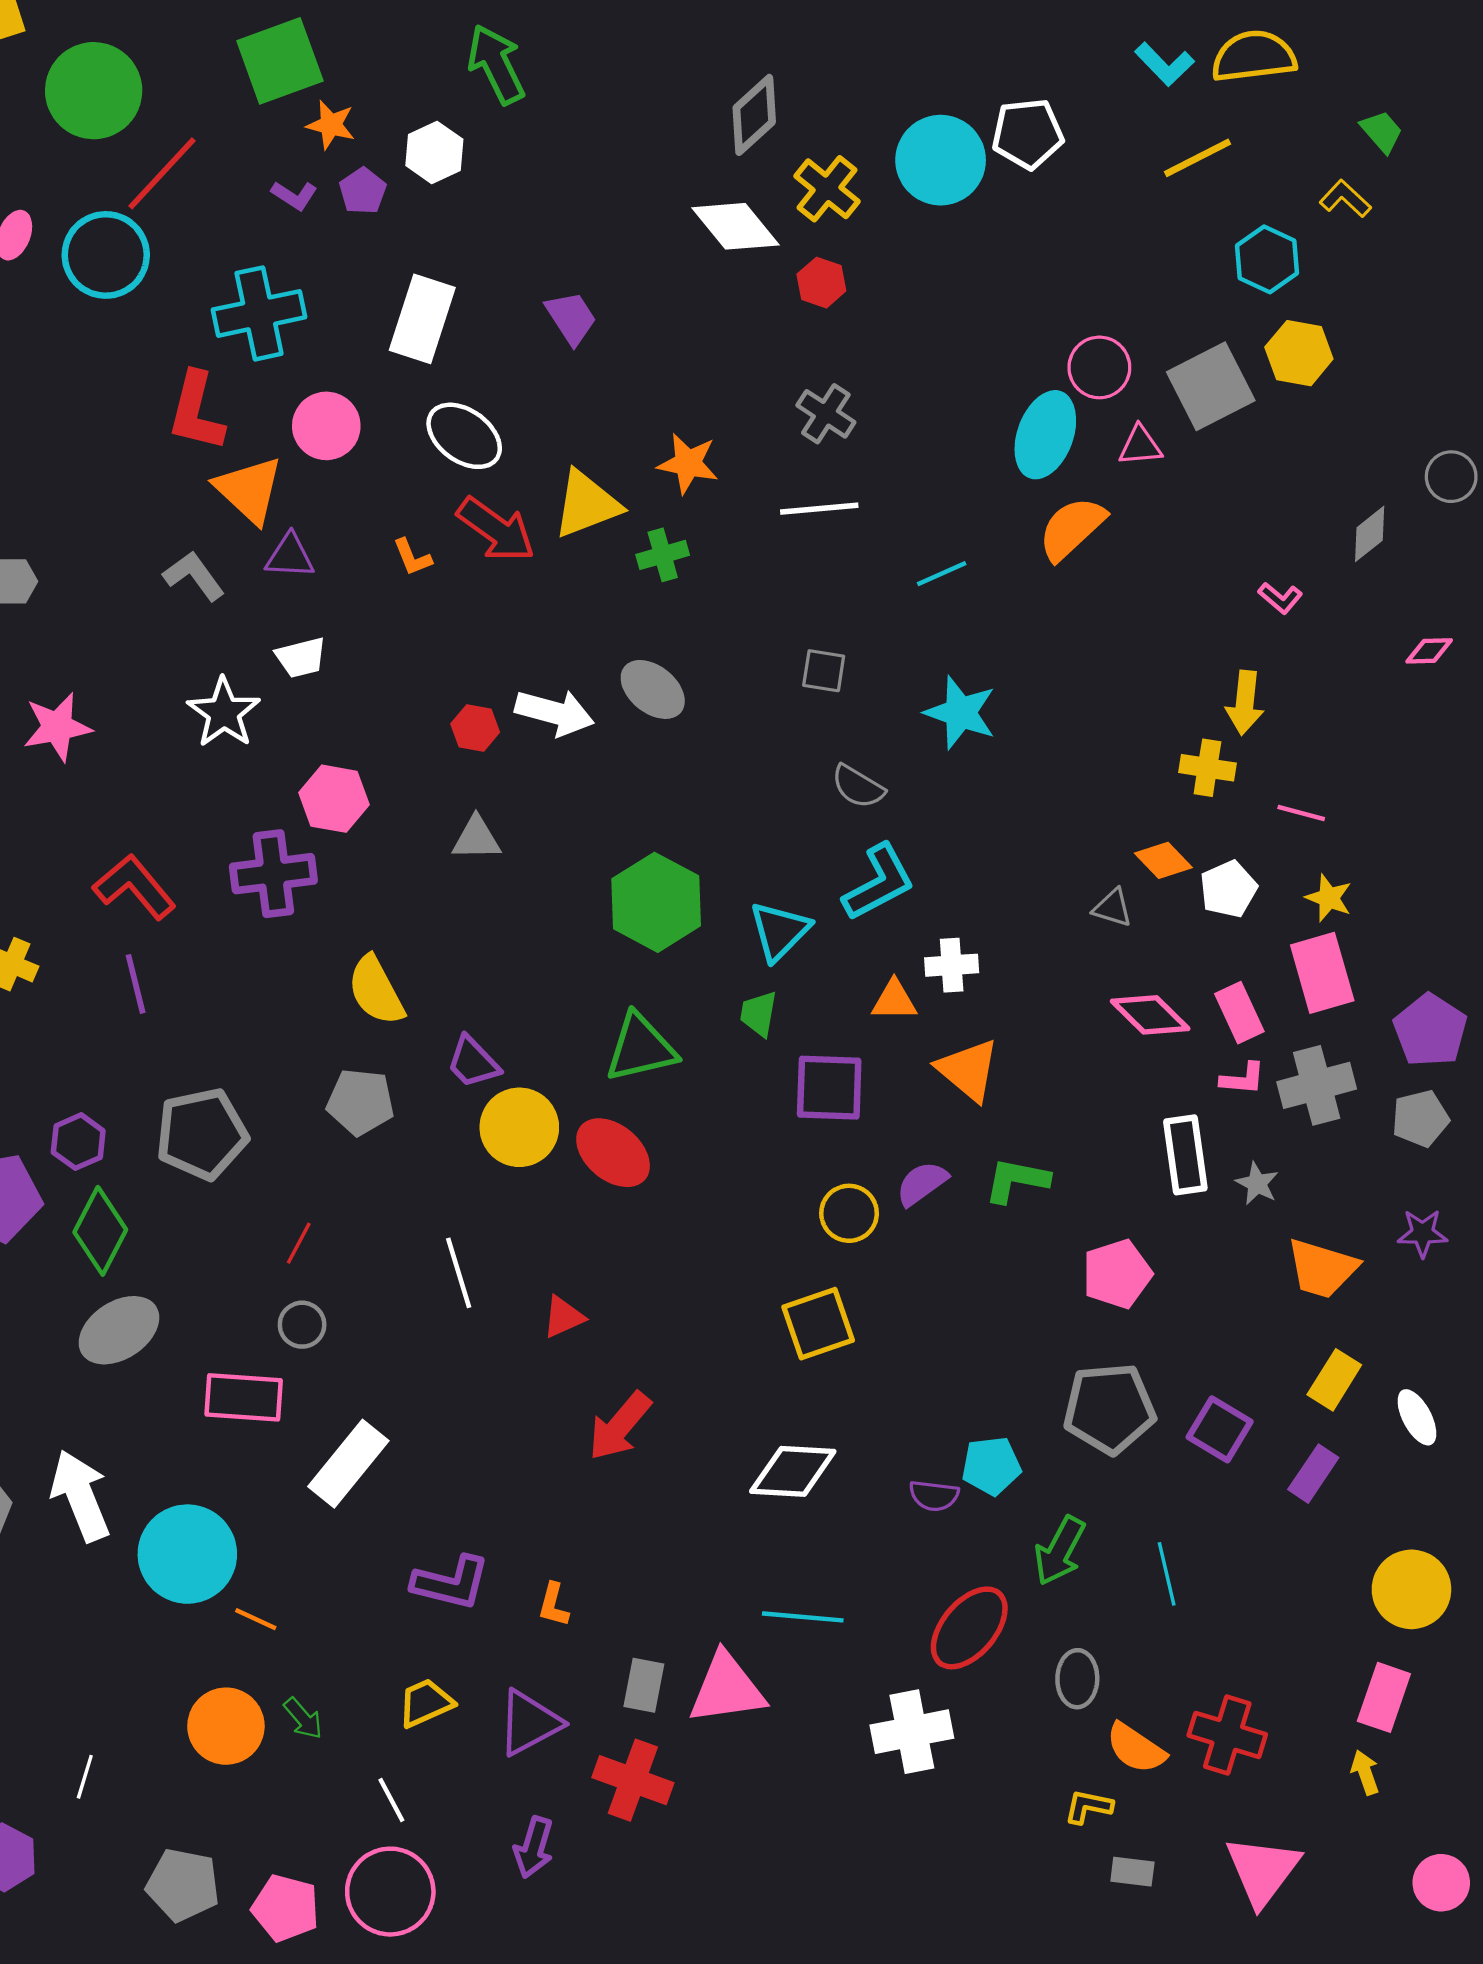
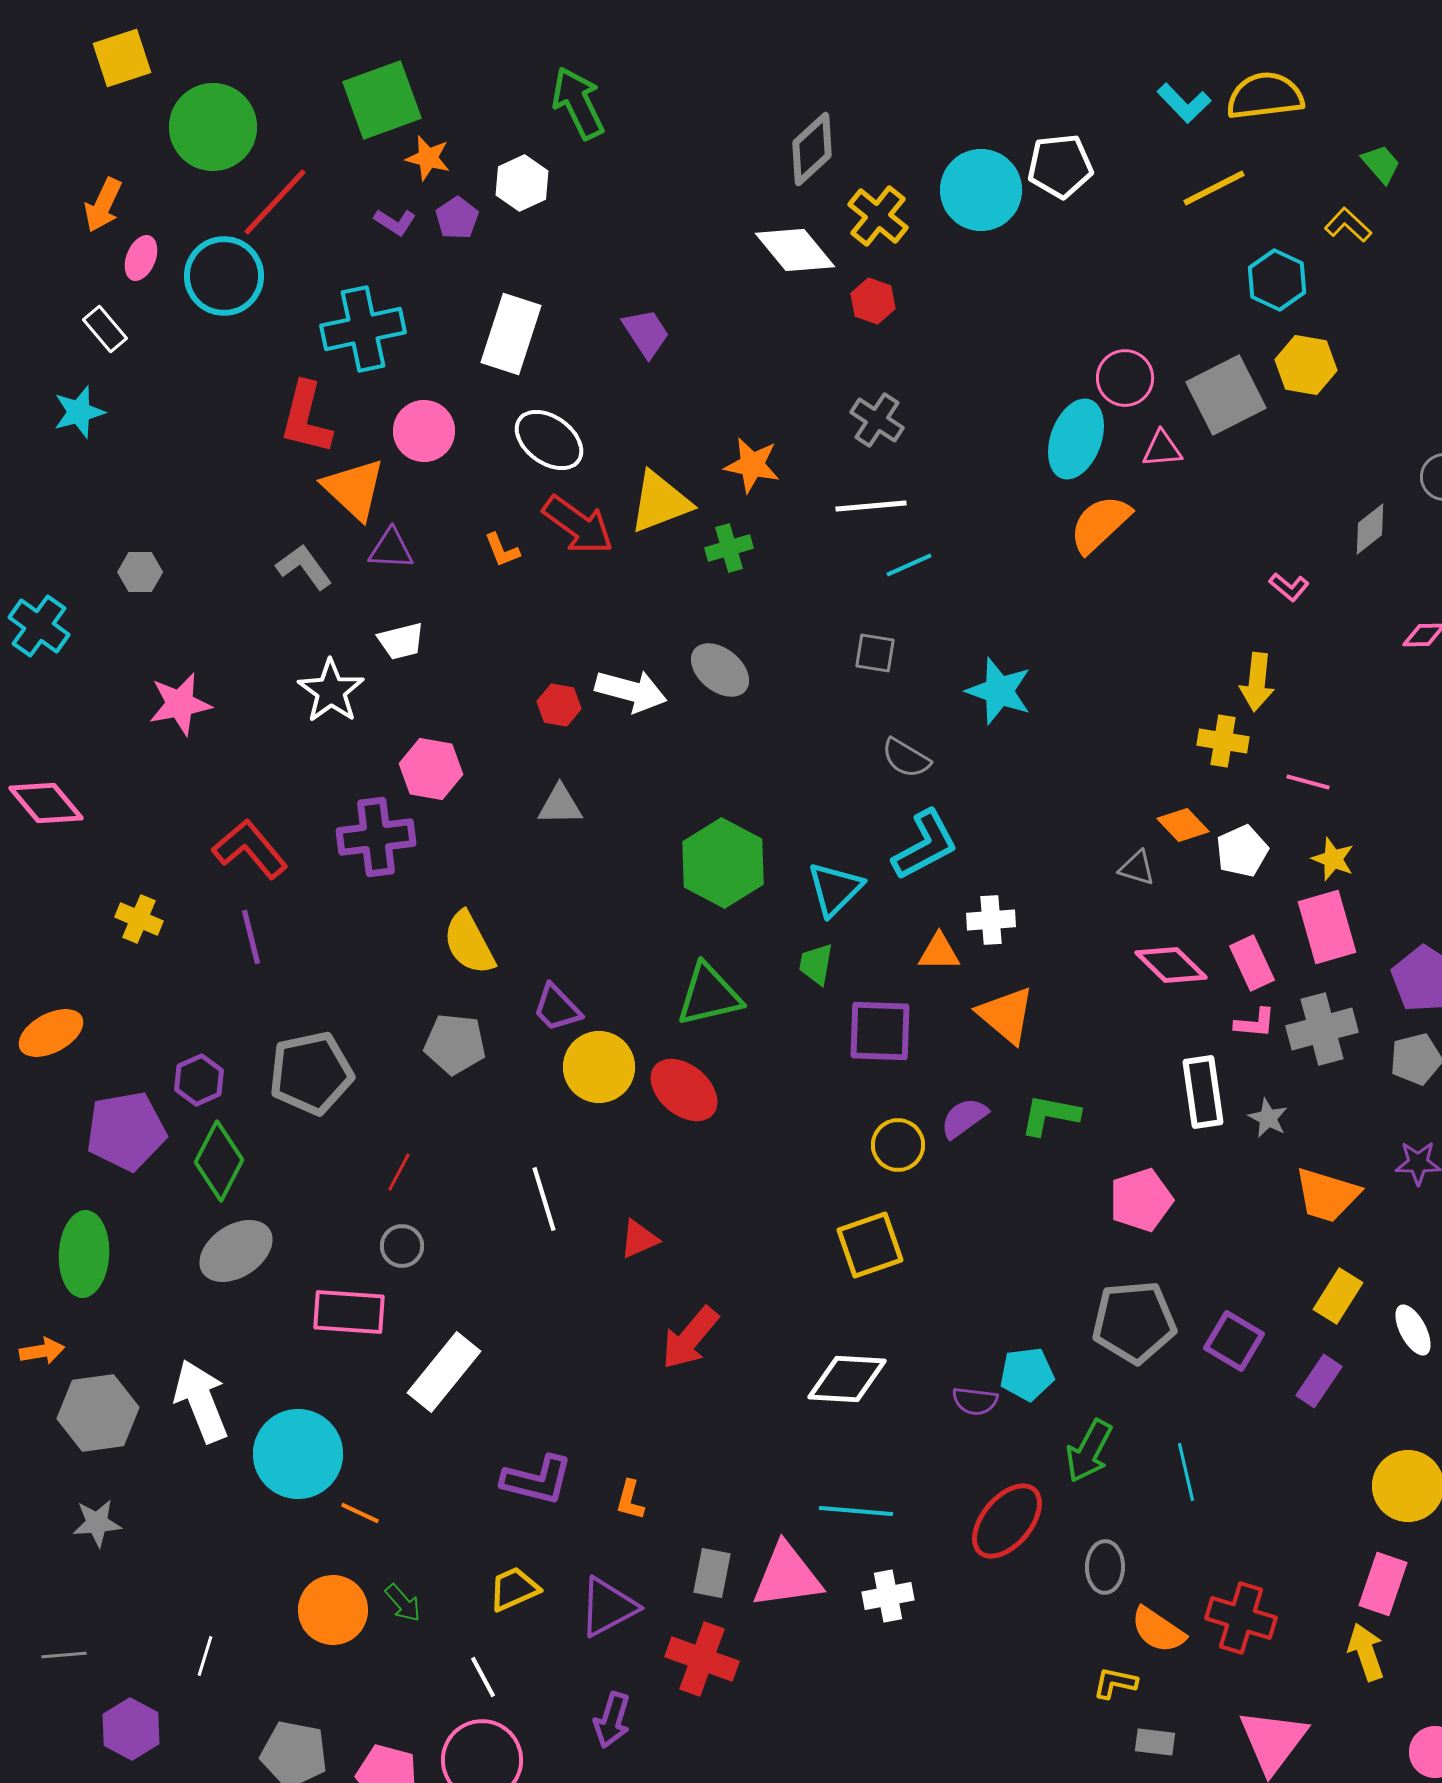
cyan line: (942, 574) -> (909, 565), moved
white cross: (912, 1732) -> (888, 1596), moved, size x0.7
yellow arrow: (1365, 1772) -> (1366, 1652), size x1.4

